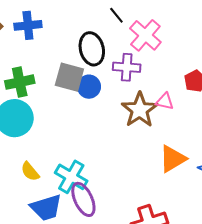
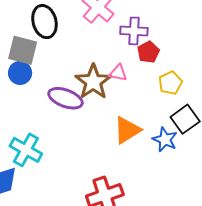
purple cross: (127, 67) -> (134, 31), moved
blue circle: (89, 87) -> (20, 73), moved
purple ellipse: (83, 199) -> (65, 98), moved, turned -44

